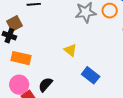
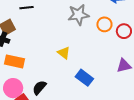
orange circle: (110, 11) -> (104, 24), moved

